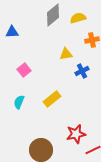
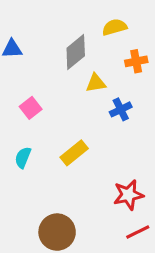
gray diamond: (53, 15) -> (76, 52), moved
red star: (76, 134) -> (128, 195), moved

